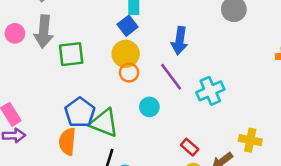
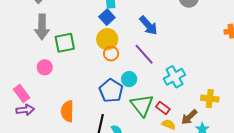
pink circle: (15, 33) -> (45, 67), moved
blue arrow: (180, 41) -> (148, 25), turned -45
cyan cross: (210, 91) -> (174, 77), moved
blue pentagon: (80, 113) -> (111, 91), moved
green triangle: (104, 123) -> (142, 105), moved, turned 35

